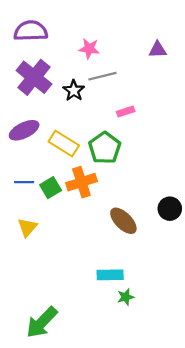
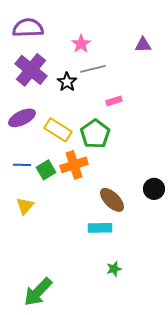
pink star: (89, 49) -> (81, 44), turned 30
cyan rectangle: (110, 275) -> (100, 228), moved

